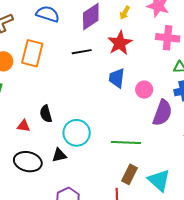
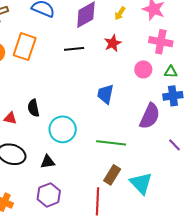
red star: (120, 43) -> (113, 43), size x0.7
blue trapezoid: (117, 78) -> (105, 94), moved
pink circle: (144, 90) -> (143, 69), moved
black triangle: (59, 155) -> (48, 162), moved

